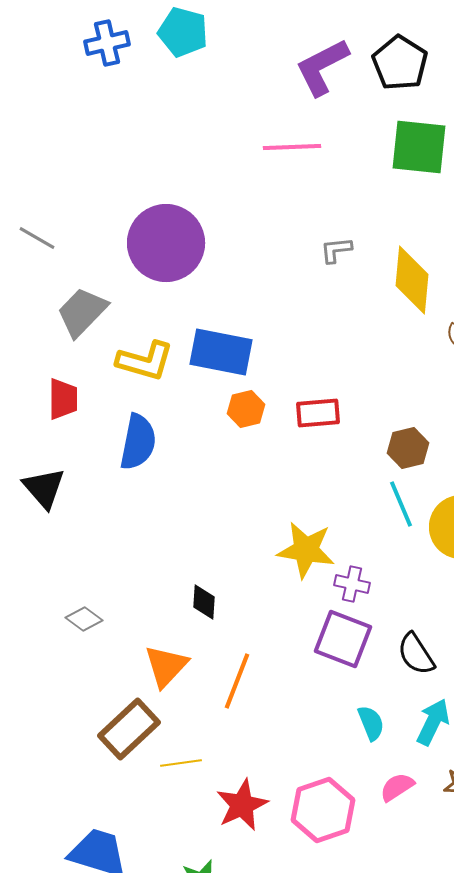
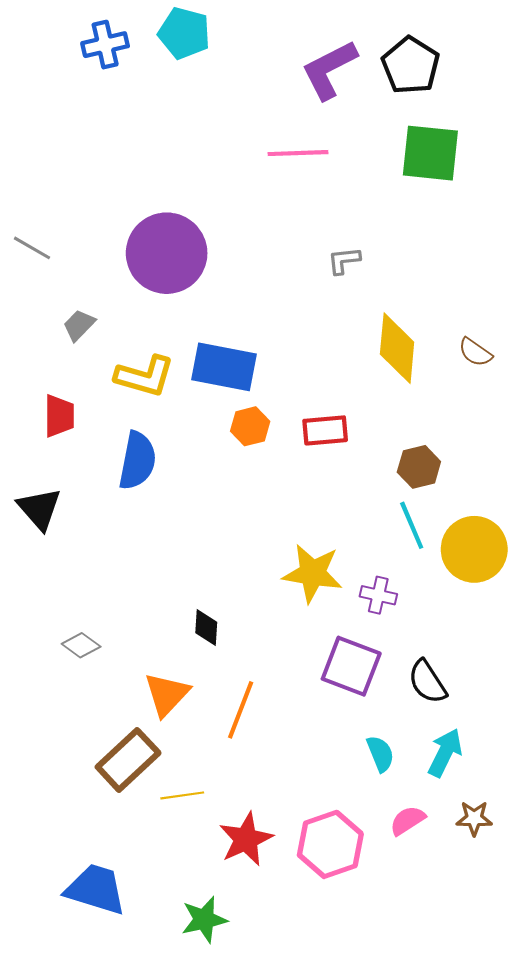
yellow diamond: (412, 280) -> (397, 348), moved
gray trapezoid: (82, 312) -> (79, 325), size x0.6
purple cross: (352, 584) -> (378, 595), moved

